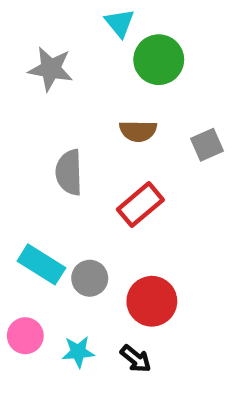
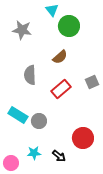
brown semicircle: (138, 131) -> (60, 57), turned -42
gray square: (207, 145) -> (92, 82), moved
red circle: (152, 301) -> (83, 138), moved
pink circle: (25, 336) -> (11, 163), moved

